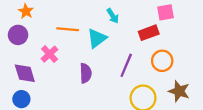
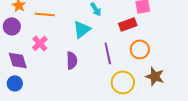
orange line: (68, 29) -> (45, 14), moved
purple line: (126, 65) -> (108, 53), turned -35

